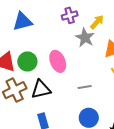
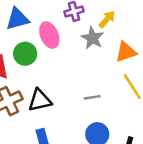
green circle: (27, 61) -> (25, 54), moved
pink ellipse: (58, 61) -> (49, 35), moved

